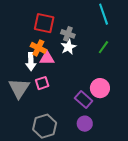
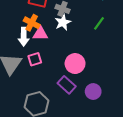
pink circle: (100, 88) -> (75, 64), moved
purple rectangle: (84, 100) -> (67, 85), moved
purple circle: (85, 124) -> (93, 91), moved

